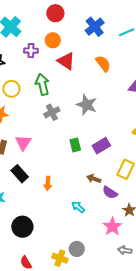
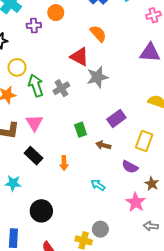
red triangle: (66, 61) -> (79, 57), moved
orange semicircle: (103, 64) -> (98, 34), moved
green arrow: (42, 84) -> (36, 86), moved
gray star: (87, 105) -> (97, 77), turned -30
green rectangle: (75, 145) -> (81, 130), moved
brown arrow: (94, 179) -> (103, 145), moved

